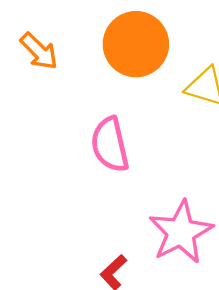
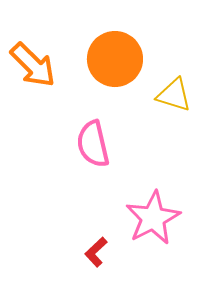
orange arrow: (39, 51) -> (33, 65), size x1.4

